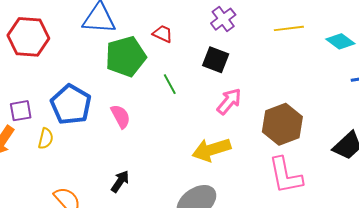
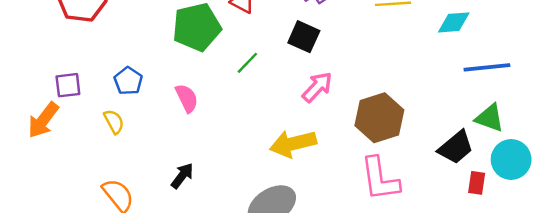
cyan diamond: (340, 41) -> (454, 22), turned -44
green line: (170, 84) -> (247, 63), turned 70
blue pentagon: (71, 105) -> (128, 81), size x0.6
yellow semicircle: (46, 139) -> (114, 122), moved, turned -45

